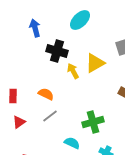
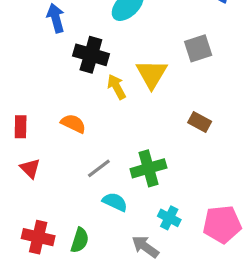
yellow triangle: (95, 63) -> (152, 74), turned -30
gray line: (50, 116) -> (99, 168), moved
red triangle: (19, 122) -> (30, 168), turned -40

